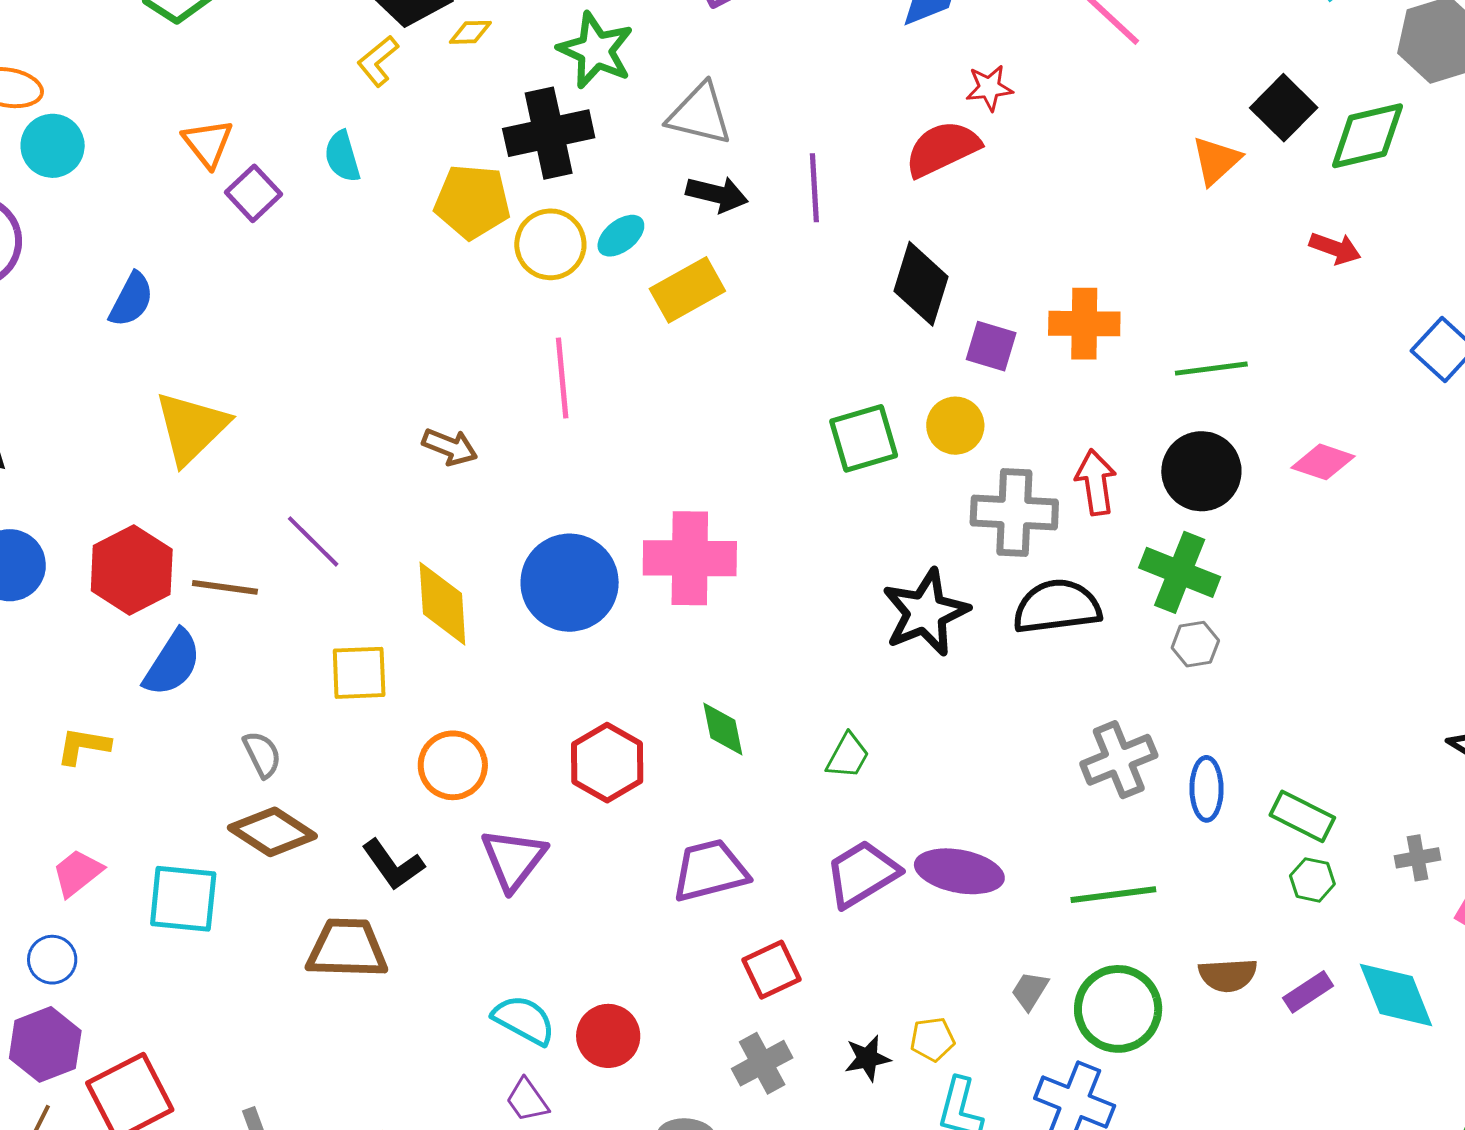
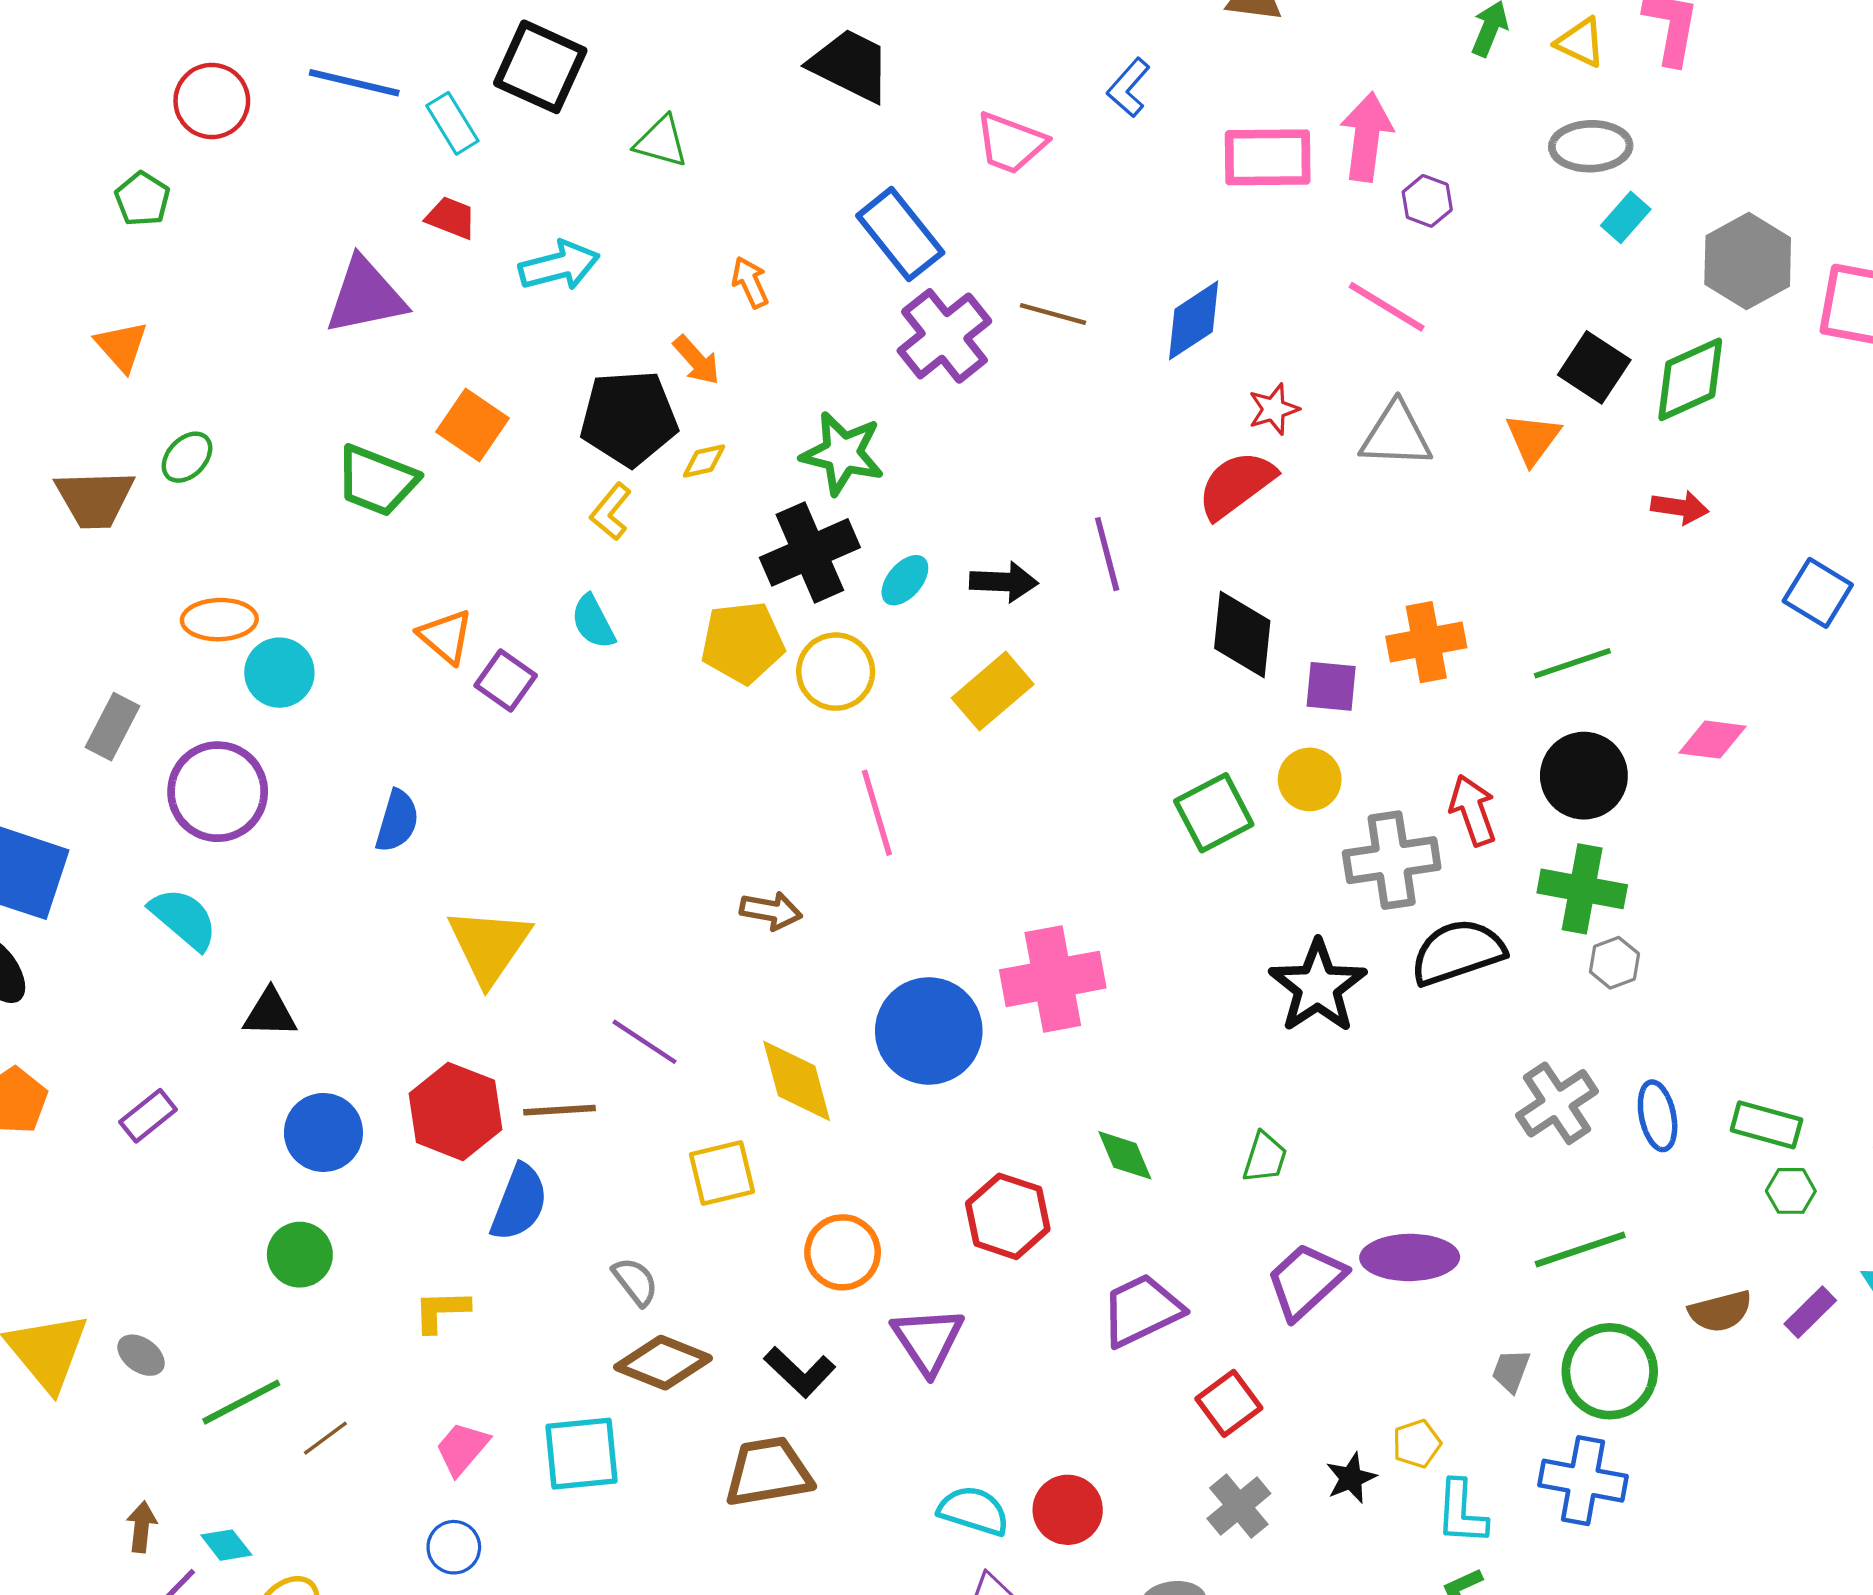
gray triangle: (700, 114) -> (1396, 435), moved
cyan ellipse: (621, 236) -> (905, 580), moved

